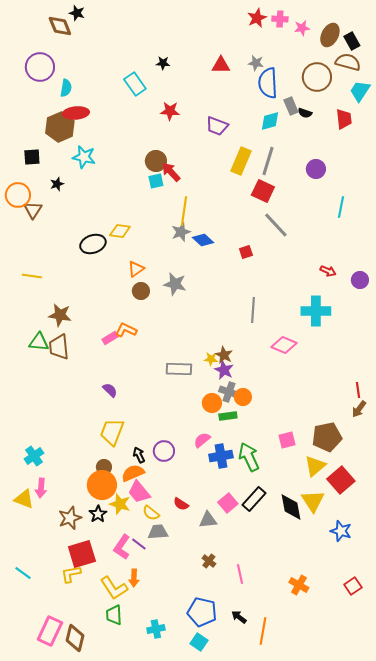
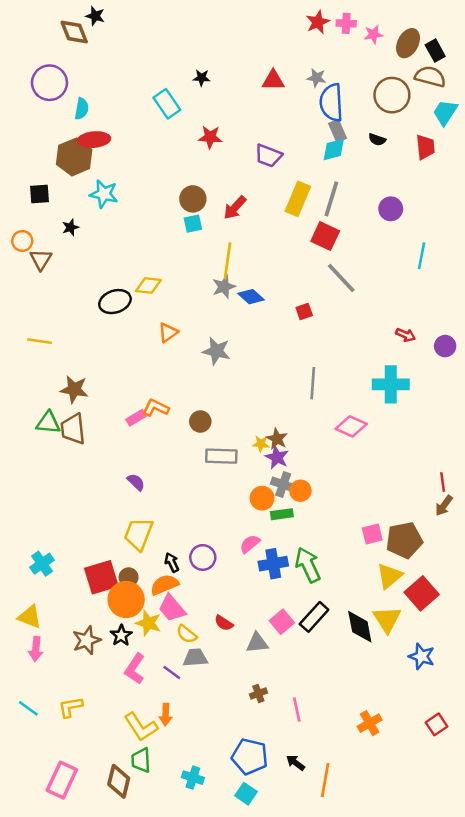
gray rectangle: (291, 106) -> (338, 131), moved
red arrow: (171, 172) -> (235, 208), moved, turned -95
orange circle: (18, 195) -> (22, 241), size x0.7
brown circle: (141, 291) -> (200, 421), moved
pink square: (287, 440) -> (372, 534), moved
pink arrow: (41, 488) -> (36, 649), moved
pink L-shape: (122, 547) -> (135, 669), moved
red square: (82, 554) -> (101, 577), moved
brown cross: (209, 561) -> (258, 693), turned 32
yellow L-shape: (71, 574) -> (70, 707), moved
orange cross: (299, 585) -> (370, 723), turned 30
cyan cross: (156, 629) -> (193, 778), turned 30
brown diamond: (75, 638) -> (119, 781), moved

